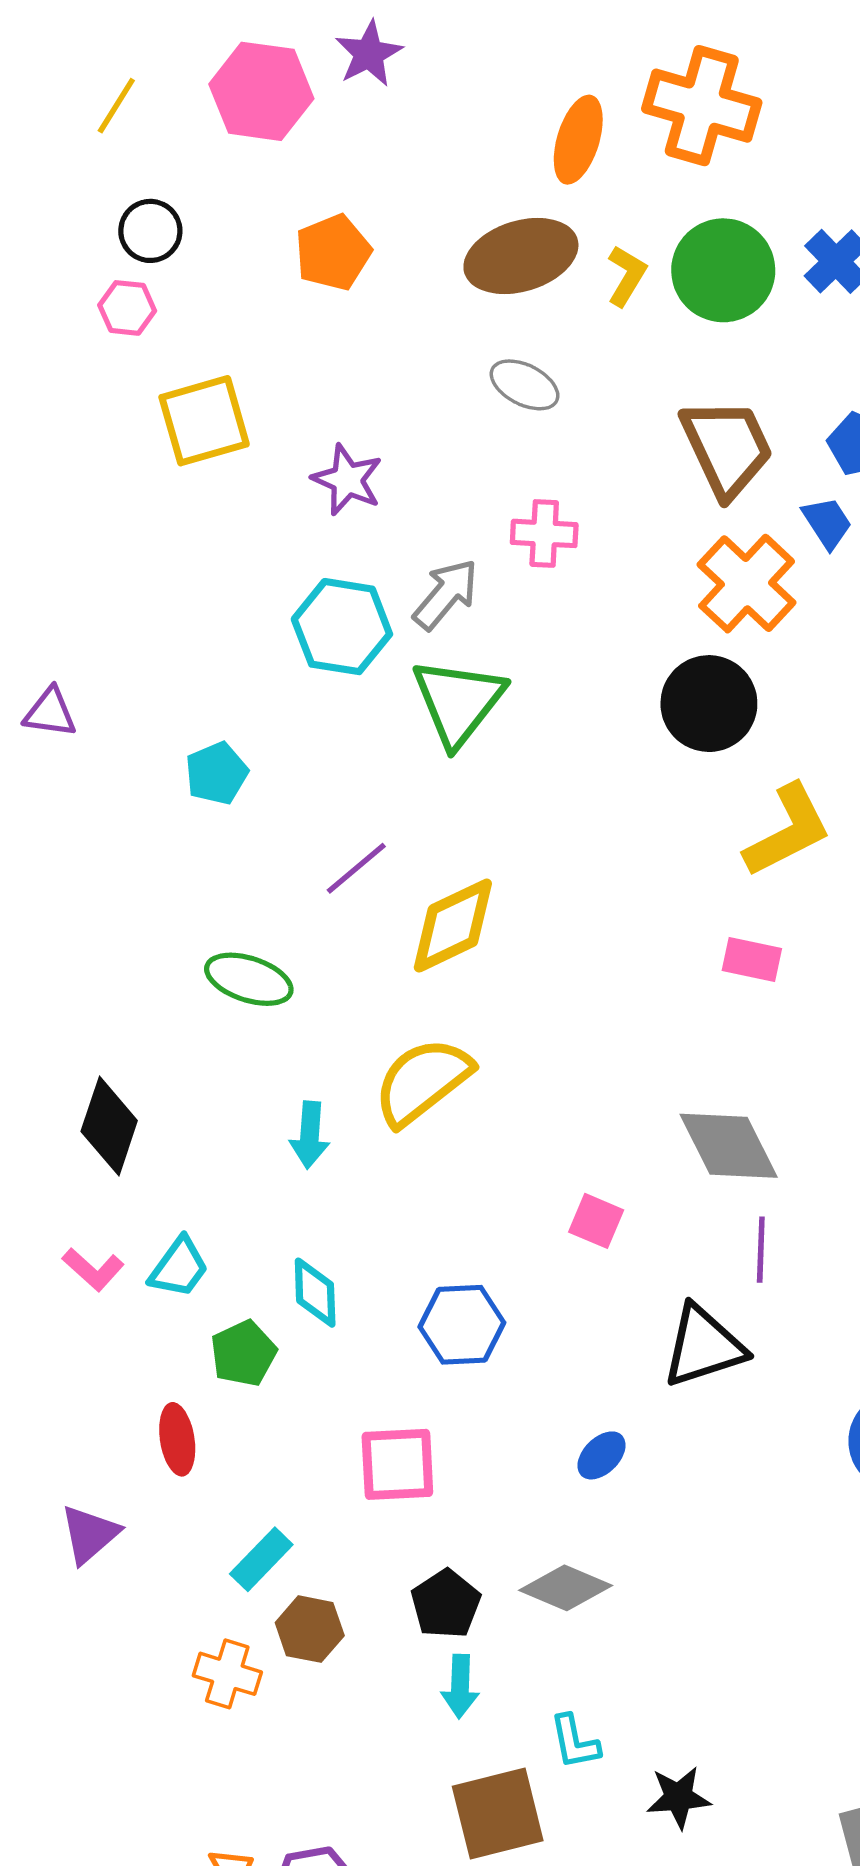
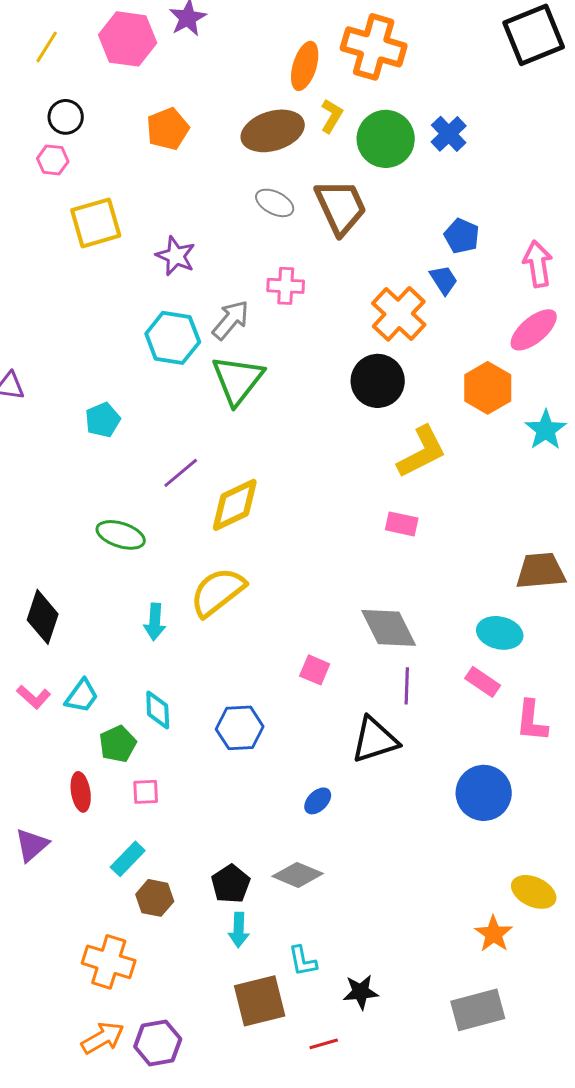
yellow L-shape: (627, 276) -> (332, 116), moved
brown trapezoid: (727, 448) -> (341, 207), moved
pink square: (397, 1464) -> (146, 792), moved, size x0.6
orange cross: (227, 1674) -> (109, 962), moved, size x1.4

